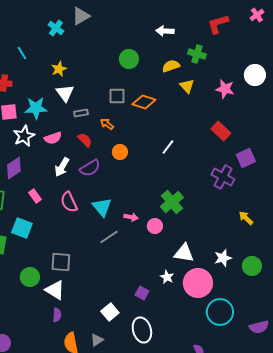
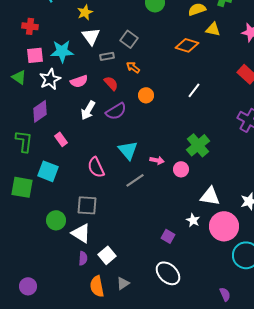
yellow triangle: (187, 86) -> (213, 29), turned -35
gray square: (117, 96) -> (129, 39), moved, turned 36
orange diamond: (144, 102) -> (187, 45), moved
pink semicircle: (69, 202) -> (96, 167), moved
white square: (110, 312) -> (107, 255), moved
white ellipse: (142, 330) -> (168, 273), turned -30

